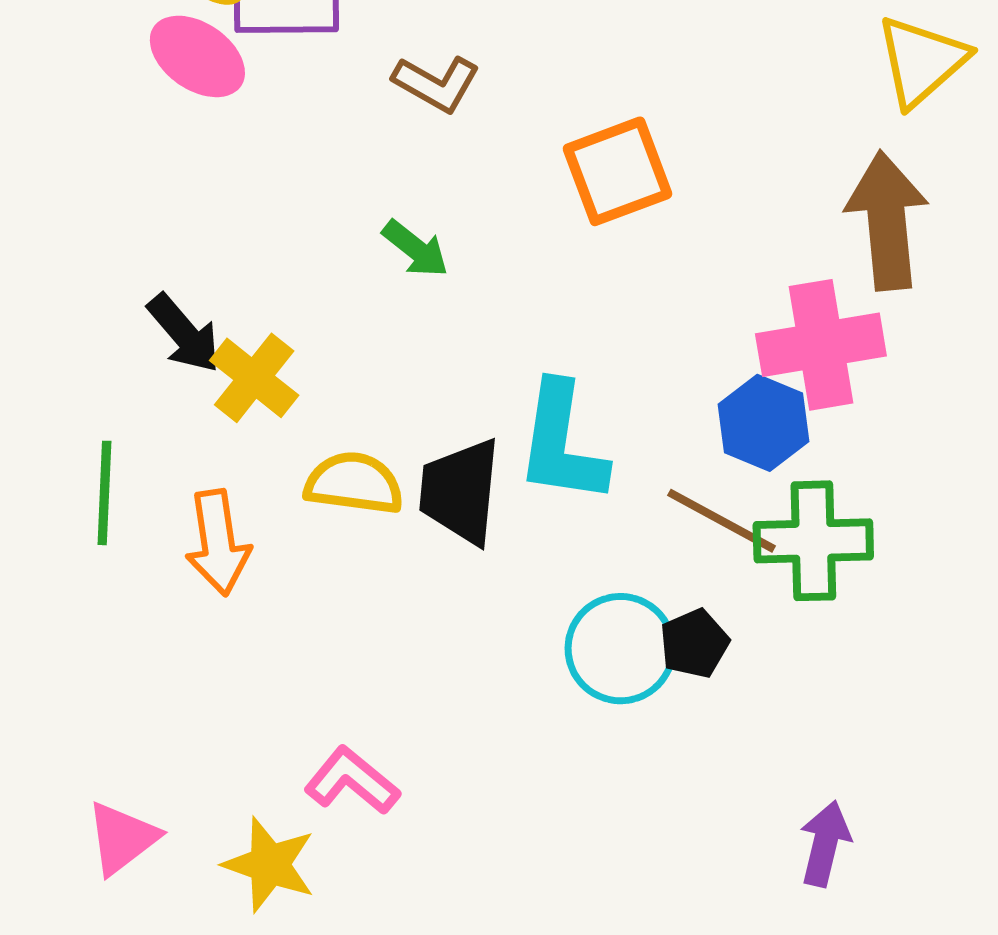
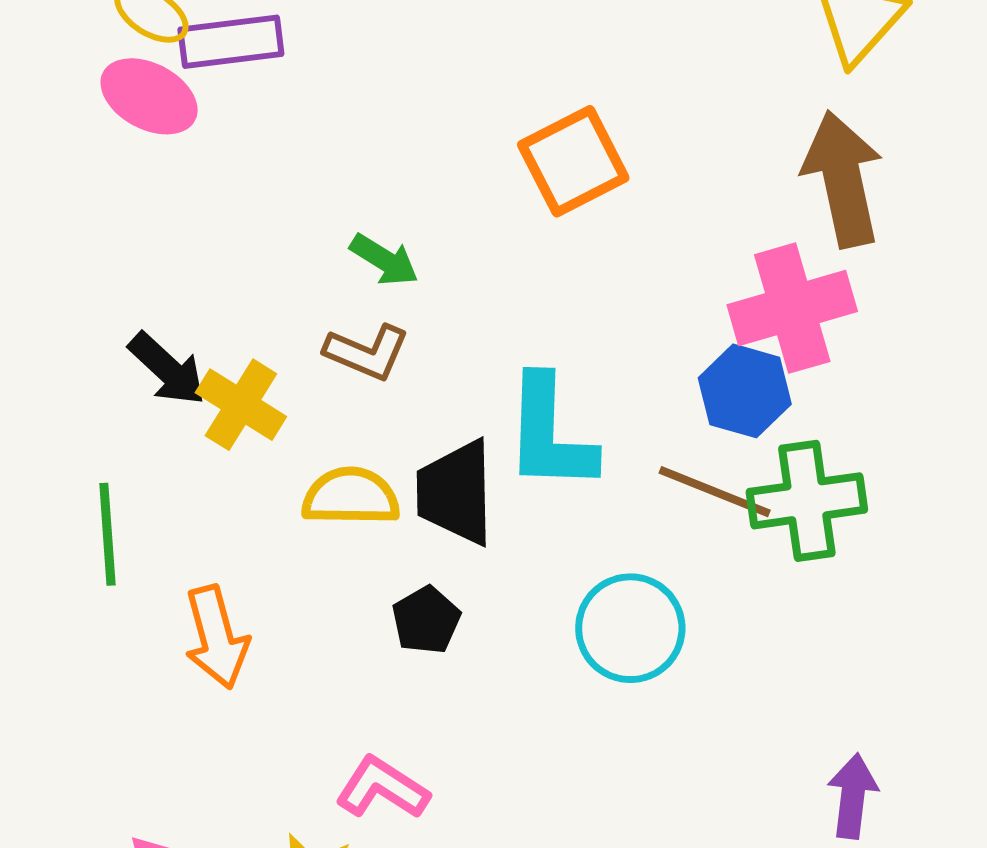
brown L-shape: (436, 84) -> (367, 352), moved
orange arrow: (218, 543) -> (216, 637), moved
black pentagon: (694, 643) -> (426, 620), moved

